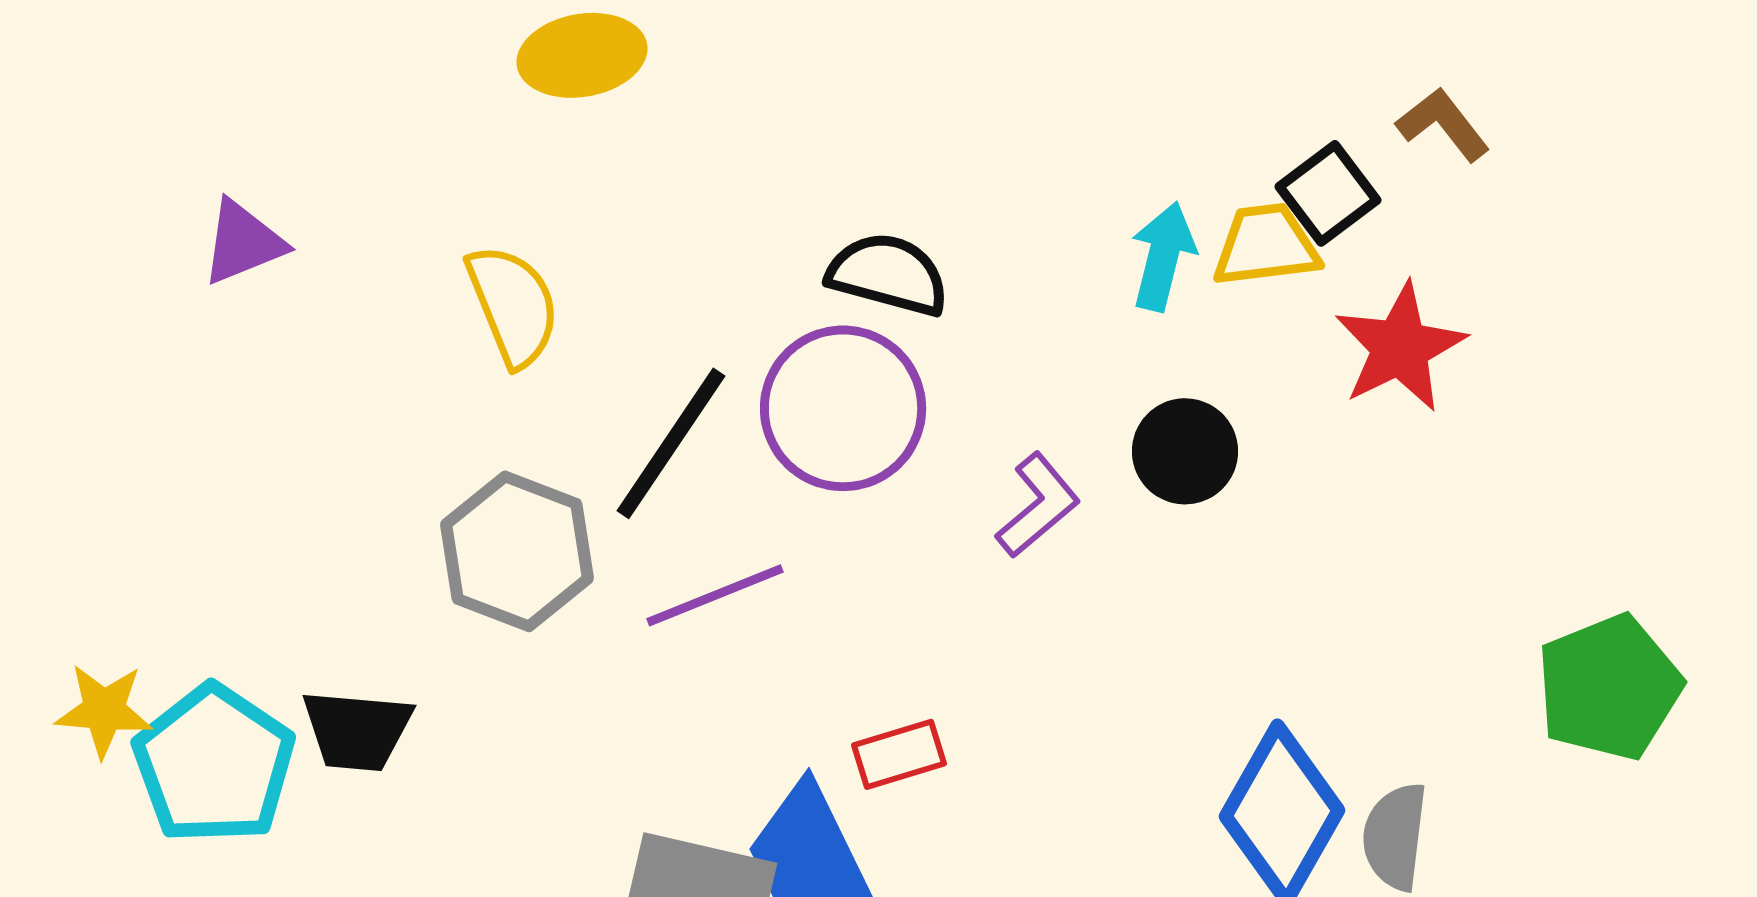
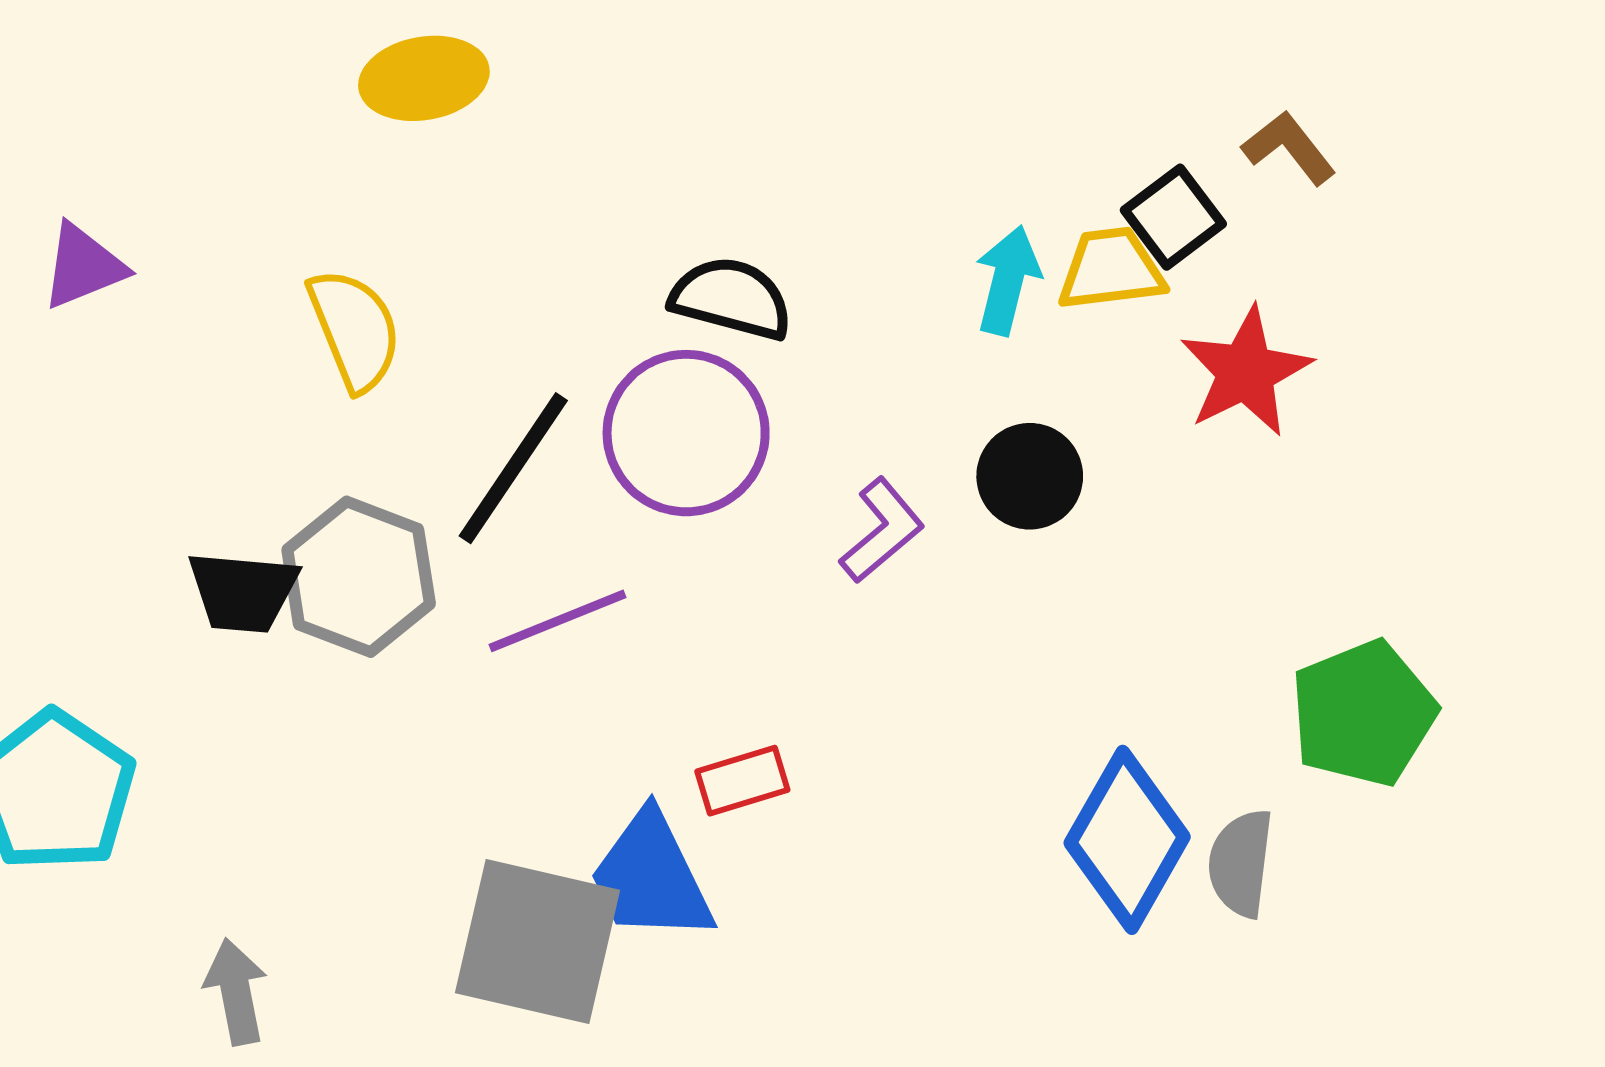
green pentagon: (1609, 687) -> (1363, 713), moved
black trapezoid: (357, 730) -> (243, 592), moved

